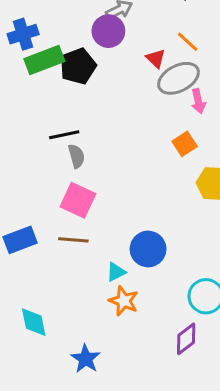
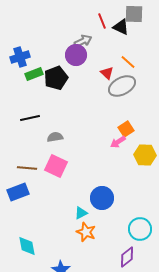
green rectangle: (44, 60) -> (34, 74), size x0.7
pink arrow: (198, 101) -> (118, 142), moved, turned 70
black line: (64, 135) -> (30, 118), moved
gray semicircle: (76, 156) -> (55, 137), turned -84
brown line: (73, 240) -> (27, 168), moved

